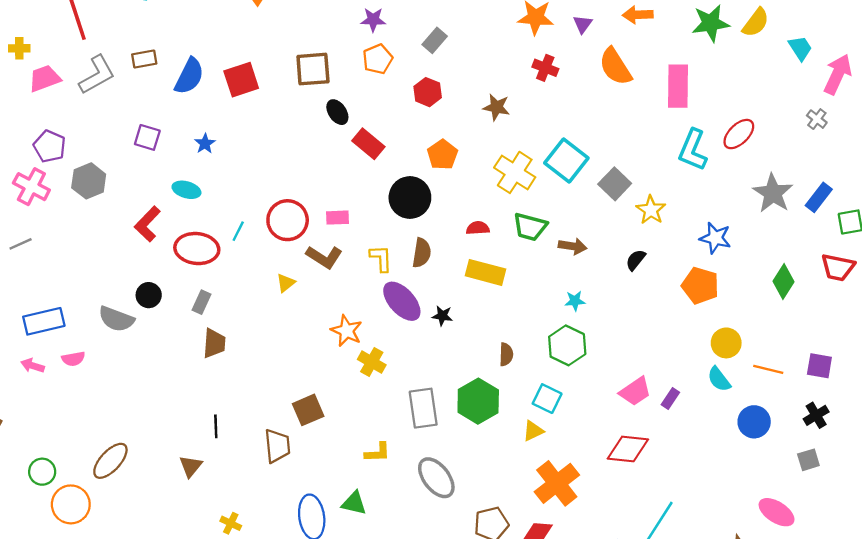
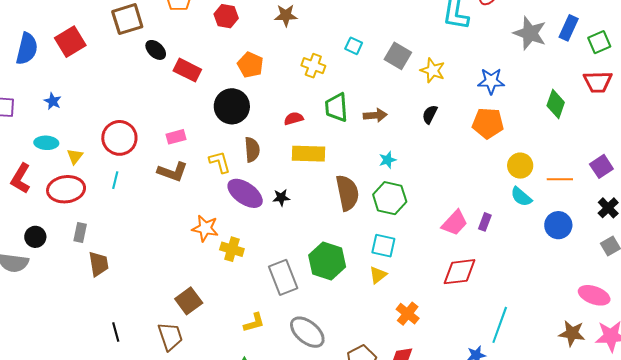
cyan square: (566, 160) -> (354, 46), size x0.5
yellow cross: (515, 172) -> (313, 66), size x0.7
red circle: (288, 220) -> (119, 138), moved
green trapezoid: (530, 227) -> (336, 107), turned 84
cyan line: (238, 231) -> (115, 180), moved
yellow triangle: (286, 283) -> (75, 156), moved
brown semicircle: (506, 354) -> (347, 193), moved, size x1.8
purple square: (819, 366) -> (601, 166), turned -30
orange cross: (557, 483) -> (408, 314), size x0.6

